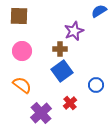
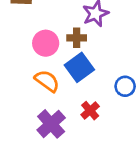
pink circle: (22, 51) -> (46, 43), moved
orange semicircle: (22, 85) -> (47, 81), moved

